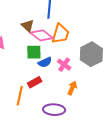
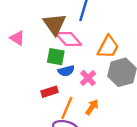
brown triangle: (28, 26) -> (55, 24), size x1.5
orange trapezoid: (60, 34) -> (108, 47), moved
orange line: (20, 96) -> (67, 108), moved

